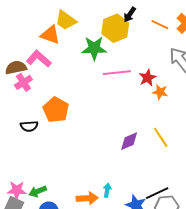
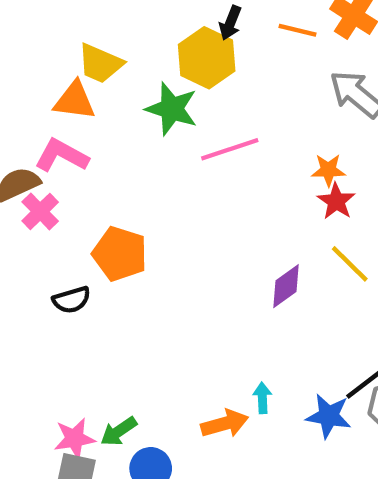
green star: (94, 48) -> (172, 109), turned 30
red star: (148, 78) -> (336, 201), moved

